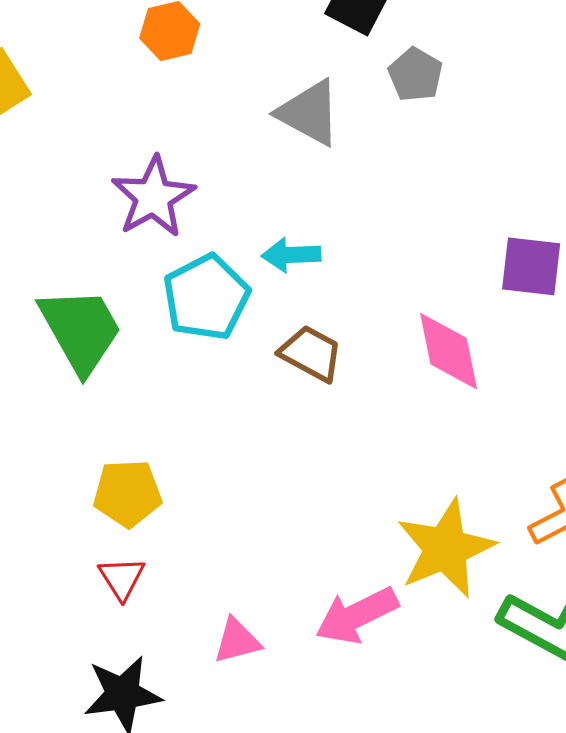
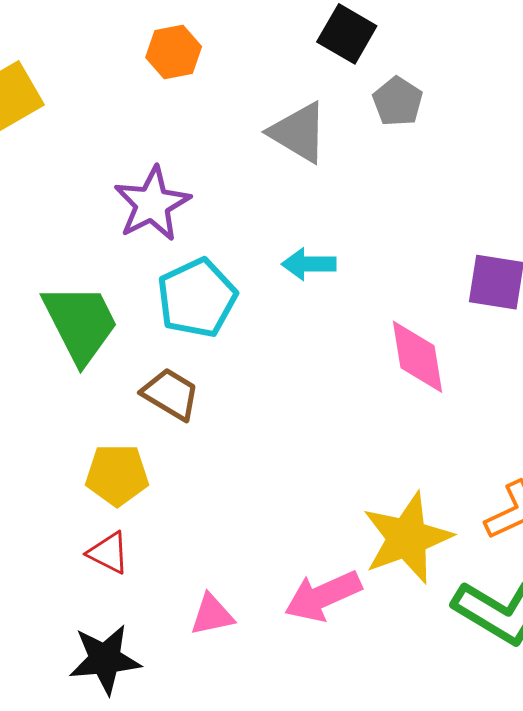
cyan arrow: (291, 255) -> (309, 264), moved
brown trapezoid: (311, 353) -> (170, 394), moved
red triangle: (122, 578) -> (108, 553), turned -33

